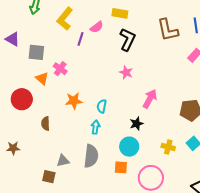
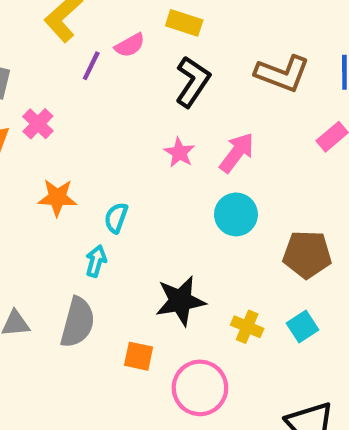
brown L-shape: (168, 30) -> (282, 74), turned -65
pink arrow: (150, 99) -> (237, 153), moved
black star: (137, 124) -> (180, 301), moved, size x1.6
cyan circle: (129, 147) -> (236, 214), moved

